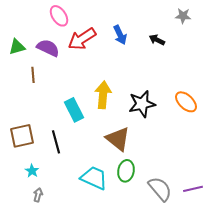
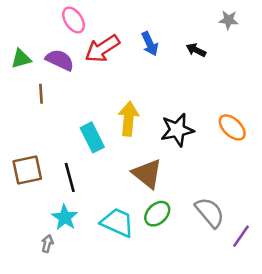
cyan star: (32, 171) -> (65, 217), moved, size x1.5
green ellipse: (126, 171) -> (157, 214), turned 35
gray semicircle: (160, 189) -> (210, 212), moved
purple line: (193, 189) -> (241, 236), turned -42

